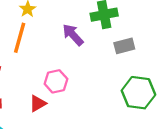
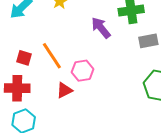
orange line: (20, 38) -> (52, 56), moved, turned -52

